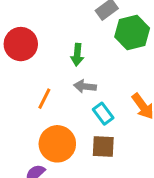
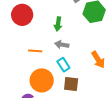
orange line: (44, 99) -> (35, 51), turned 64
cyan rectangle: (103, 114) -> (63, 65), moved

